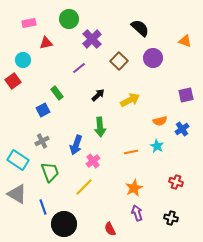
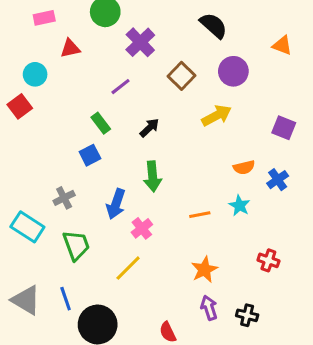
green rectangle: (57, 93) -> (101, 123), moved
purple square: (186, 95) -> (284, 128), turned 35
yellow arrow: (130, 100) -> (217, 116), moved
blue square: (43, 110) -> (90, 155), moved
gray triangle: (17, 194) -> (26, 300), moved
black cross: (171, 218) -> (247, 315), moved

